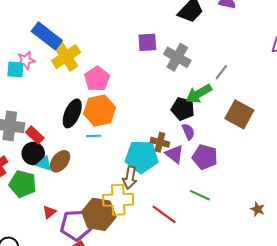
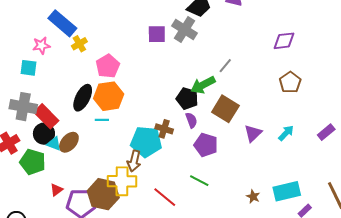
yellow cross: (66, 57) -> (79, 44), size x0.6
gray cross: (177, 57) -> (184, 29), moved
cyan square: (15, 69) -> (28, 68), moved
brown square: (239, 114) -> (225, 109), moved
red rectangle: (35, 135) -> (46, 116), size x1.4
purple triangle: (174, 154) -> (253, 133), moved, turned 36

